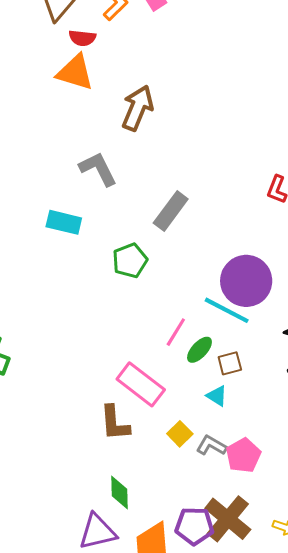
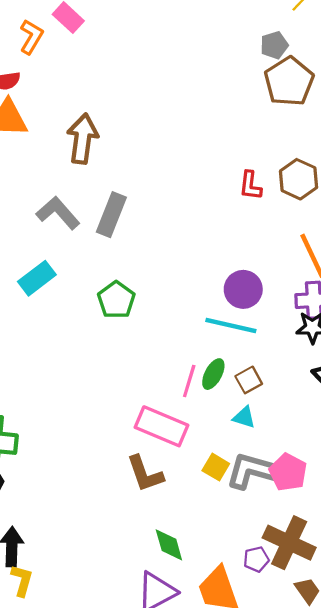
gray rectangle: (171, 211) -> (111, 215), moved
cyan rectangle: (64, 222) -> (37, 278), turned -36
purple circle: (246, 281) -> (243, 289), size x0.7
pink line: (176, 332) -> (189, 381), moved
gray L-shape: (211, 446) -> (252, 471), size x1.6
purple pentagon: (194, 526) -> (256, 559), size x0.6

